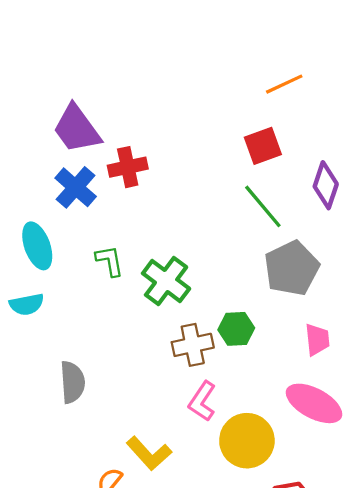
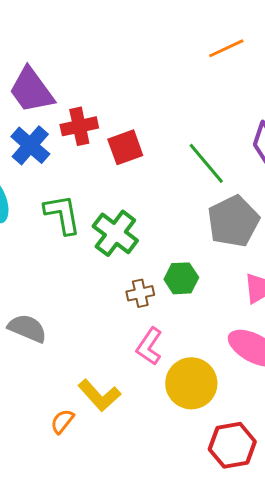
red square: (263, 146) -> (125, 147), moved
green L-shape: (110, 261) -> (62, 214), size x1.4
brown cross: (193, 345) -> (140, 293), size x0.7
gray semicircle: (72, 382) -> (27, 328), turned -63

